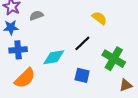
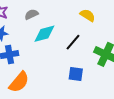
gray semicircle: (36, 16) -> (31, 14), moved
cyan diamond: (54, 57) -> (44, 34), moved

